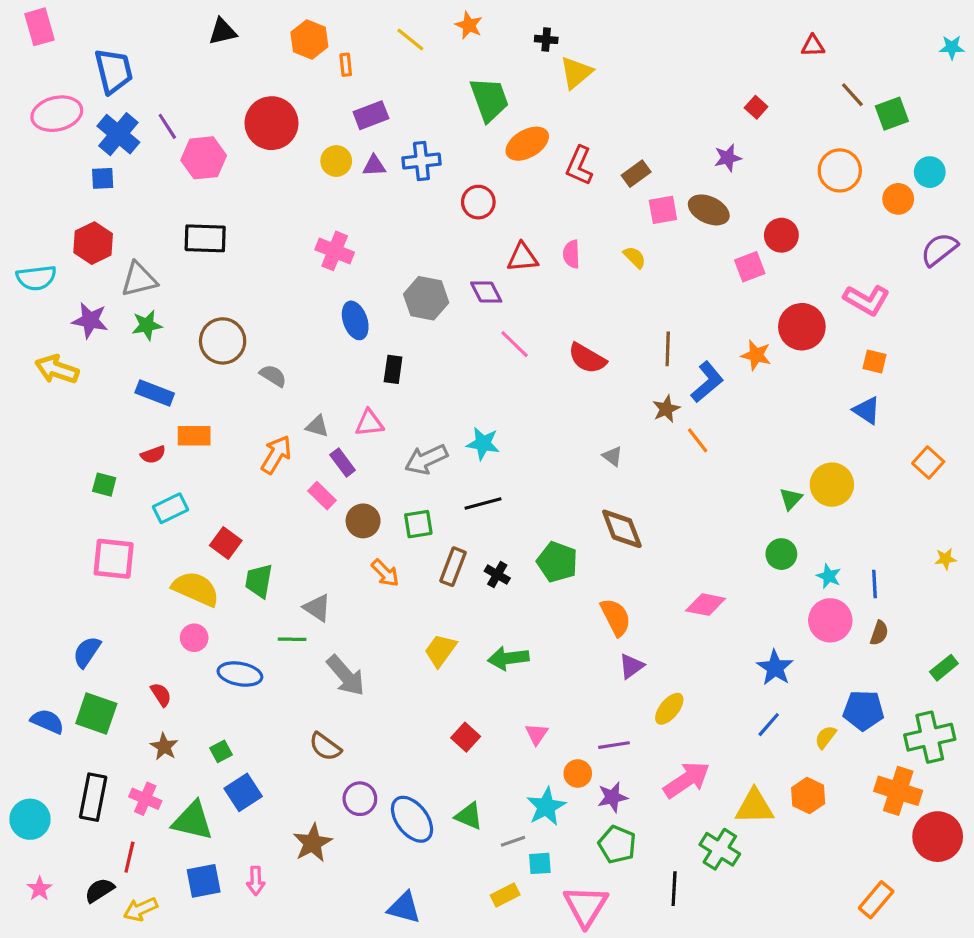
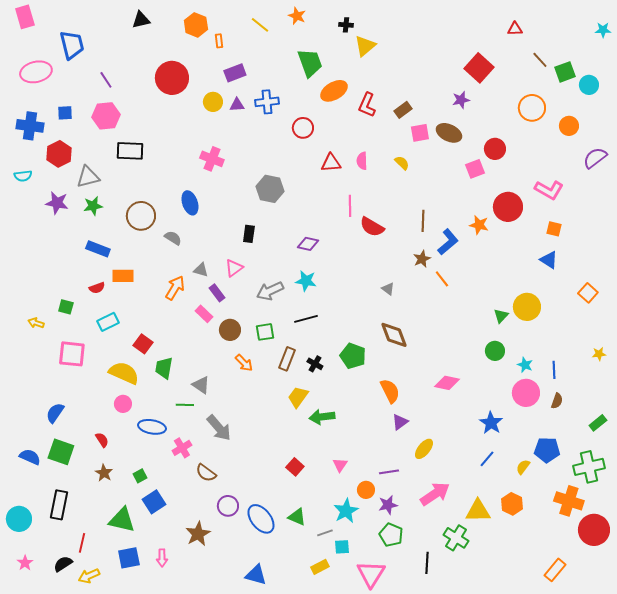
red square: (756, 107) -> (479, 68), size x2.0
blue cross: (118, 134) -> (30, 126), moved, turned -32
pink hexagon: (204, 158) -> (106, 116), moved
cyan circle: (930, 172) -> (589, 85), moved
cyan semicircle: (36, 278) -> (23, 176), size x0.7
purple diamond: (486, 292) -> (308, 244), moved, turned -50
blue ellipse: (355, 320) -> (190, 203), moved
pink line: (515, 344) -> (350, 206), moved, turned 45
yellow arrow: (57, 369) -> (36, 323), moved, size x0.6
pink triangle: (369, 423) -> (234, 268), turned -30
yellow trapezoid: (440, 650) -> (298, 397), moved
pink cross: (145, 799) -> (182, 448), moved, turned 36

